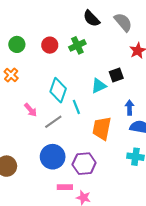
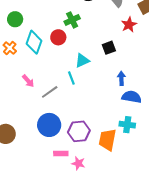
red circle: (50, 45) -> (58, 37), moved
cyan triangle: (99, 86) -> (82, 60), moved
cyan diamond: (58, 90) -> (34, 42), moved
orange trapezoid: (102, 128) -> (108, 140), moved

